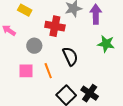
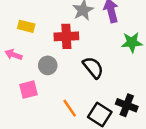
pink square: (26, 71) -> (28, 90), moved
orange line: (48, 71) -> (70, 108), moved

